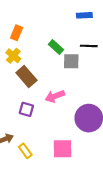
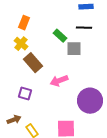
black line: (89, 46) -> (84, 28), moved
purple square: (26, 109) -> (25, 94), moved

